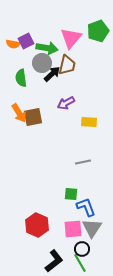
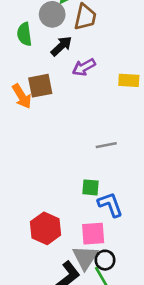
black arrow: (52, 74) -> (61, 46), moved
orange arrow: (19, 113) -> (22, 96), moved
yellow rectangle: (89, 122) -> (129, 80), moved
gray triangle: (92, 228) -> (85, 257), moved

